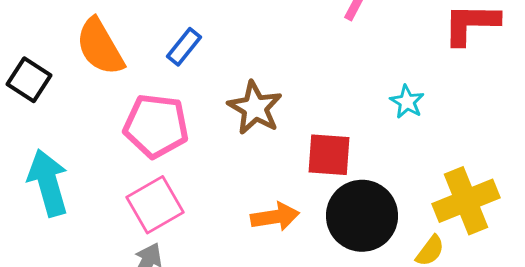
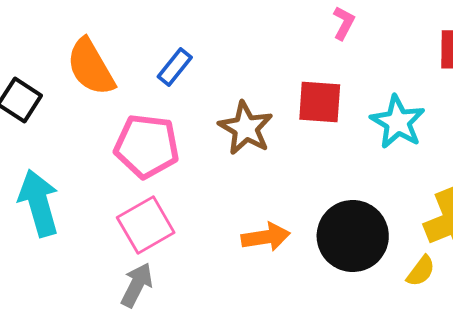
cyan star: (407, 102) -> (398, 122), size x1.6
red square: (329, 155) -> (320, 102), moved

